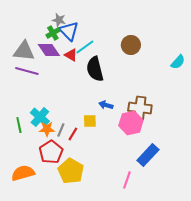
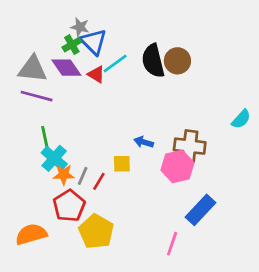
cyan semicircle: (178, 62) -> (241, 119), moved
black semicircle: (95, 69) -> (153, 61), moved
green line: (19, 125) -> (45, 137), moved

